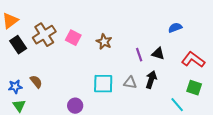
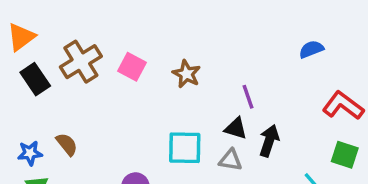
black triangle: (158, 54) -> (236, 128), moved
gray triangle: (130, 83) -> (230, 160), moved

